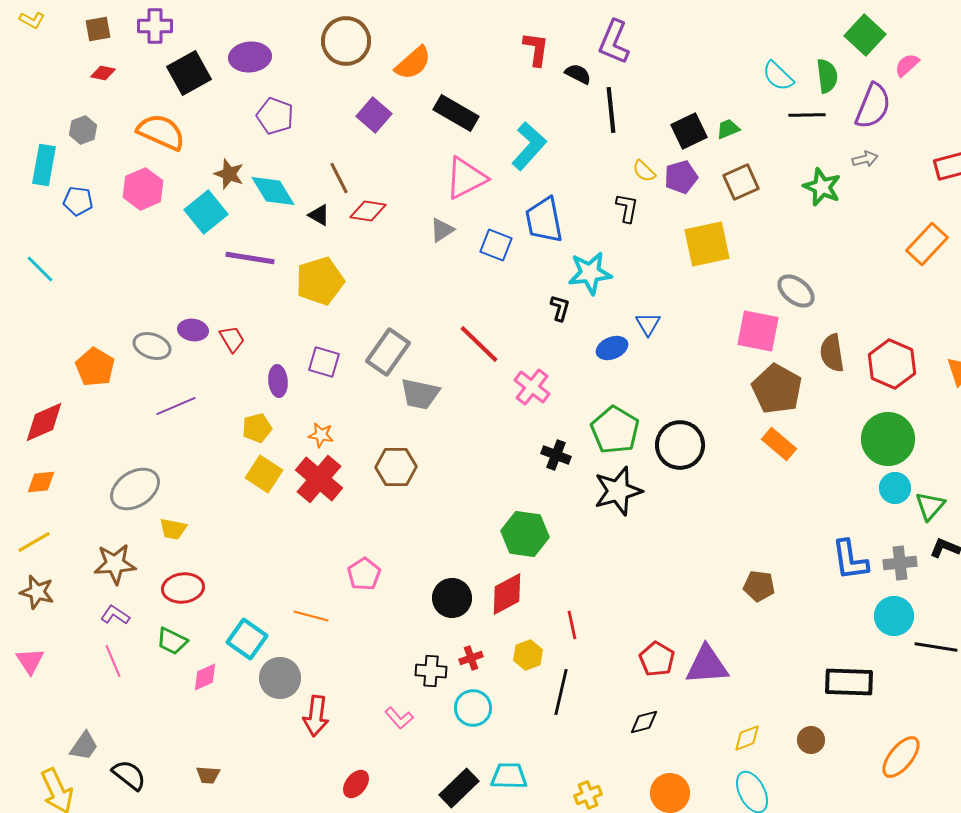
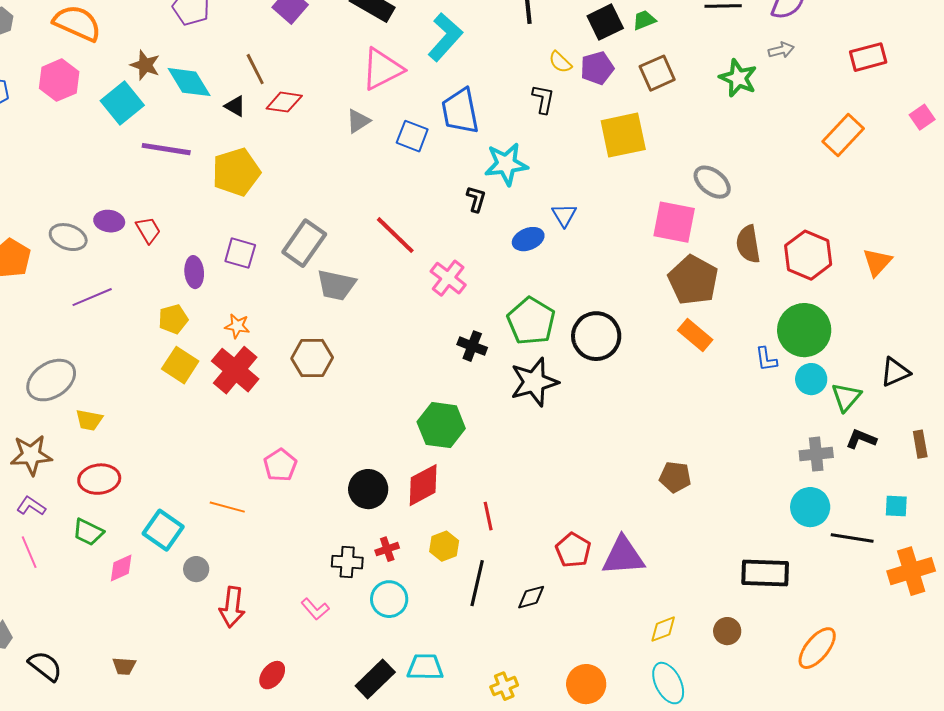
blue L-shape: (850, 560) -> (766, 359), moved, size x0.6
gray circle: (280, 678) -> (196, 569), size x0.6
black diamond: (644, 722) -> (531, 597), moved

